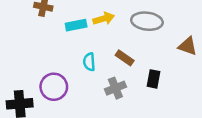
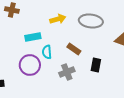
cyan rectangle: (76, 25) -> (33, 37), moved
purple circle: (54, 87) -> (30, 65), moved

